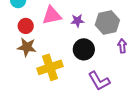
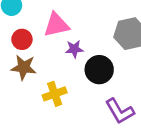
purple star: (77, 21) -> (74, 49), moved
yellow cross: (50, 67) -> (55, 94), size x0.7

